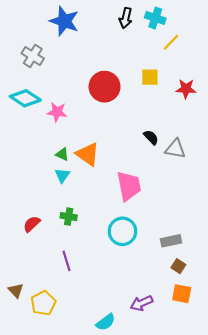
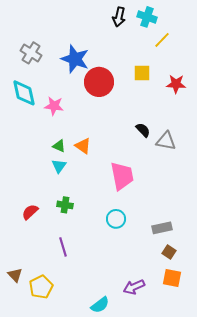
blue star: (64, 21) -> (75, 59), moved
cyan diamond: (25, 98) -> (24, 93), turned 44
orange triangle: (88, 154) -> (83, 146), size x0.7
cyan circle: (122, 231) -> (116, 219), size x0.7

